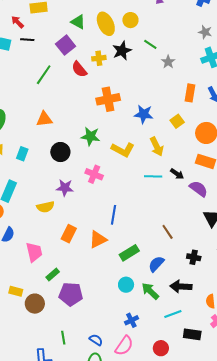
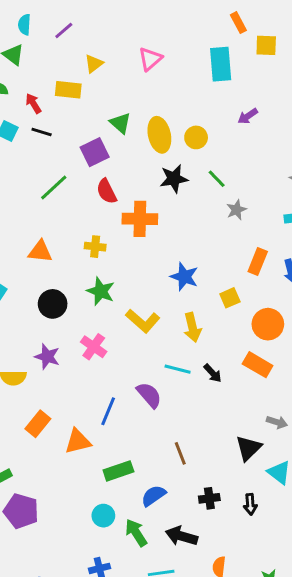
yellow cross: (99, 58) -> (95, 247), moved
orange cross: (108, 99) -> (140, 219), moved
purple semicircle: (198, 189) -> (149, 395), moved
black cross: (194, 257) -> (209, 498), turned -32

